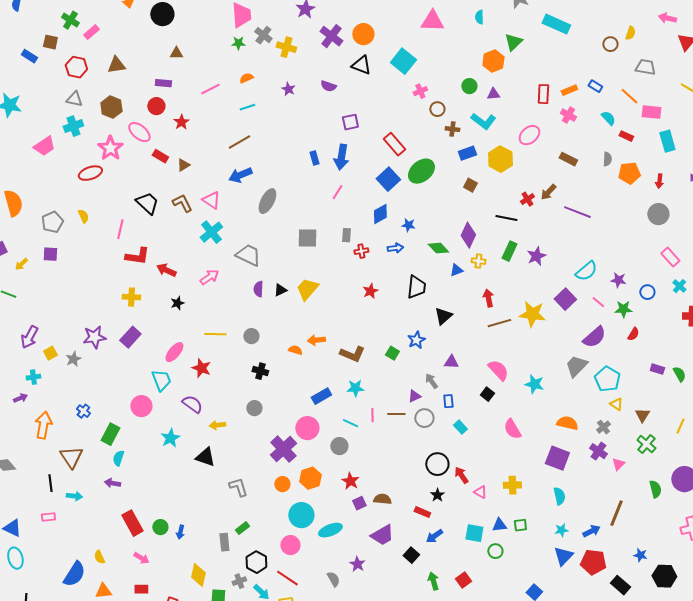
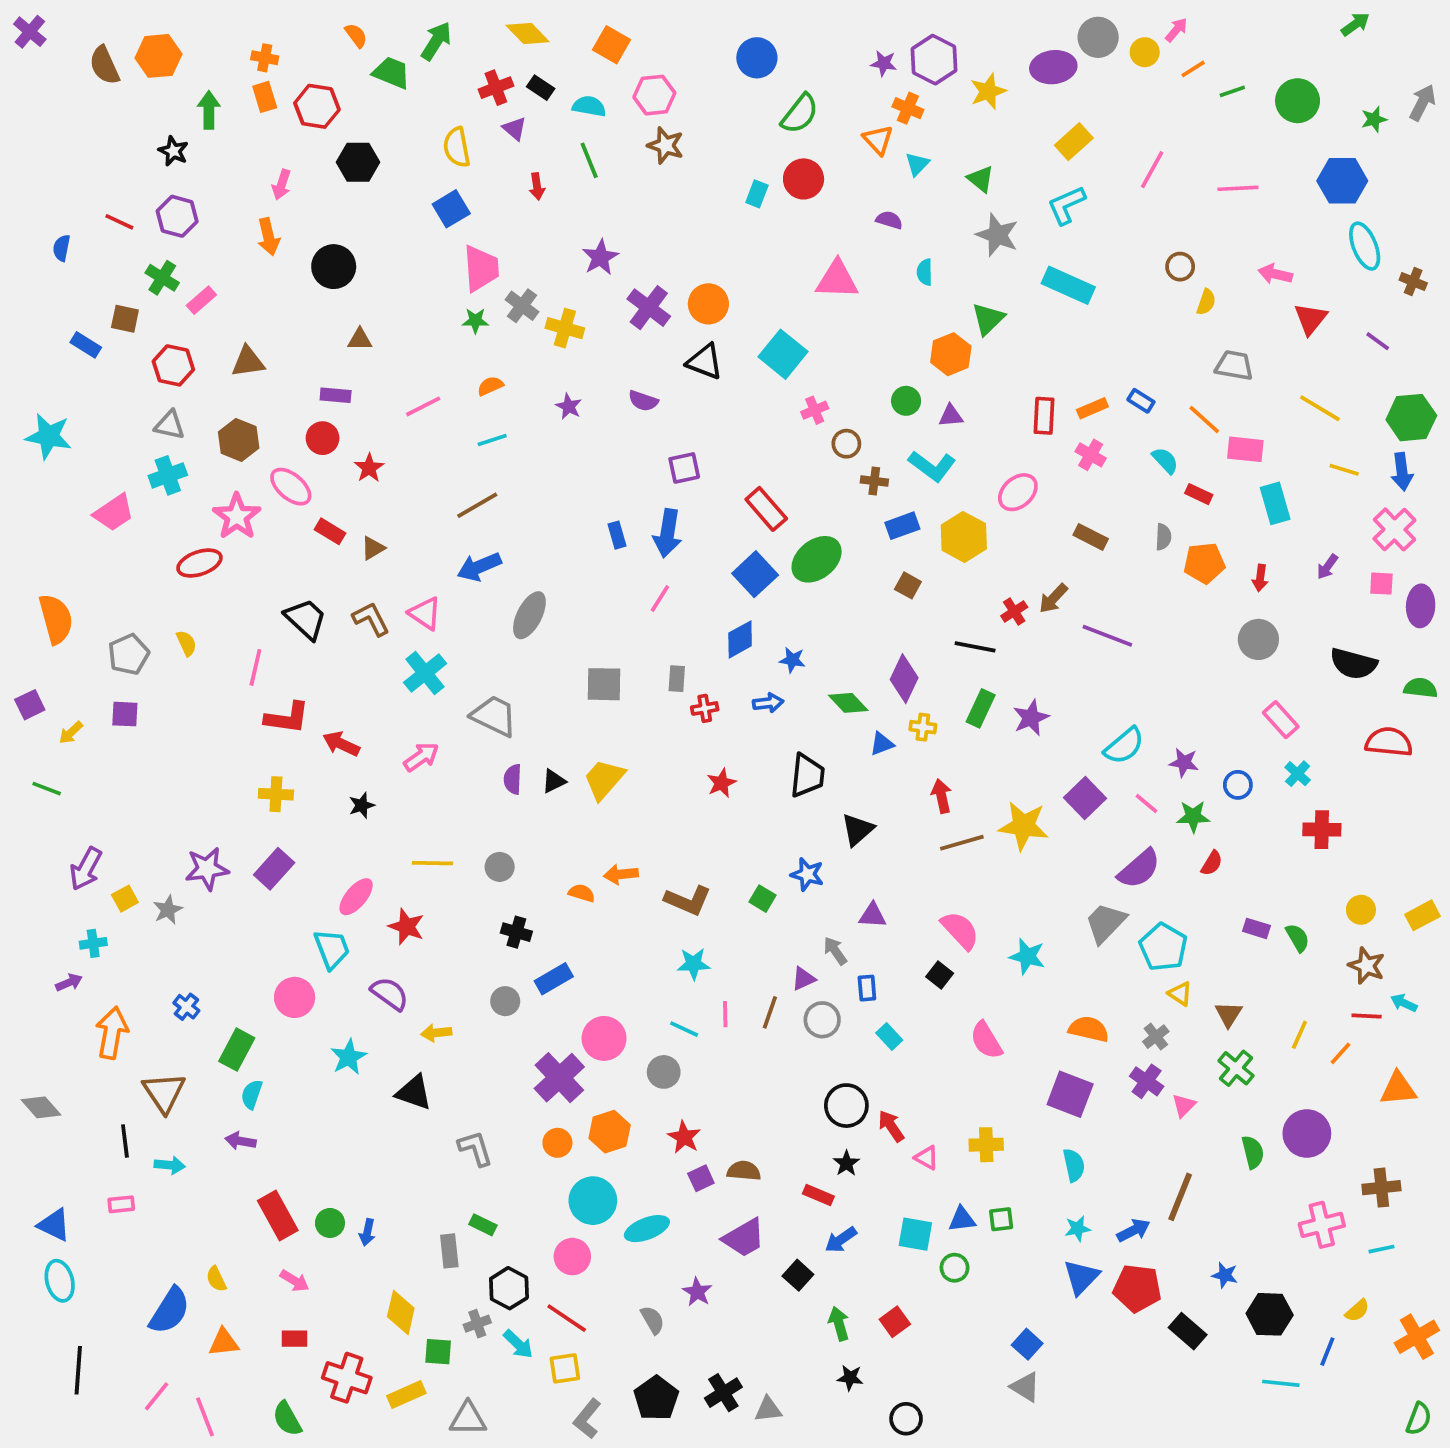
brown circle: (610, 44) -> (1180, 267), moved
blue star: (416, 340) -> (807, 874), turned -30
blue rectangle: (321, 396) -> (554, 979), moved
brown line: (396, 414) -> (770, 1012), turned -72
green rectangle: (242, 528) -> (483, 1225), turned 64

